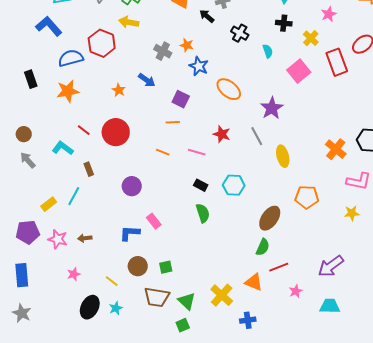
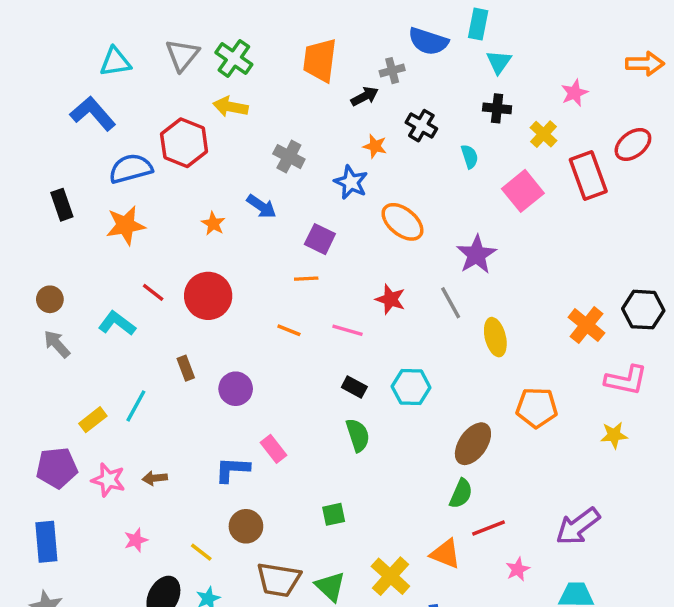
black arrow: (207, 16) -> (365, 96), turned 112
orange star: (187, 45) -> (375, 146), moved
brown rectangle: (89, 169) -> (186, 368), moved
green square: (166, 267) -> (334, 514), moved

